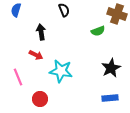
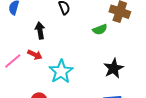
cyan star: (61, 71) -> (61, 71), turned 30
pink line: (18, 77) -> (13, 61), moved, turned 72

